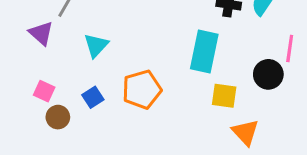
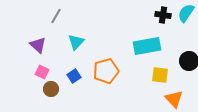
purple triangle: (41, 33) -> (38, 45), moved
cyan rectangle: (204, 51) -> (147, 46), turned 68

